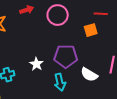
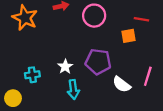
cyan arrow: (60, 82) -> (73, 90), moved

